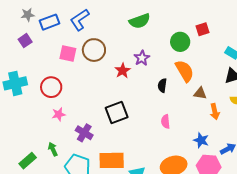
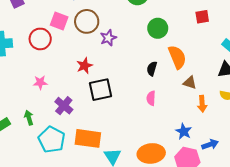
green circle: (180, 42) -> (158, 28), moved
purple star: (142, 58) -> (108, 38), moved
red star: (123, 71) -> (84, 66), moved
red circle: (51, 87) -> (40, 39), moved
pink semicircle: (165, 122) -> (151, 98), moved

